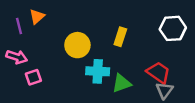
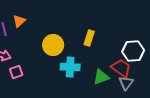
white hexagon: (173, 28) -> (133, 51), moved
green triangle: (122, 83) -> (101, 77), moved

